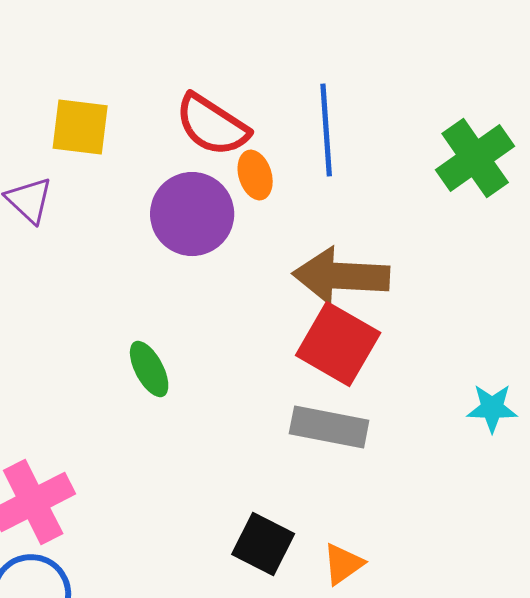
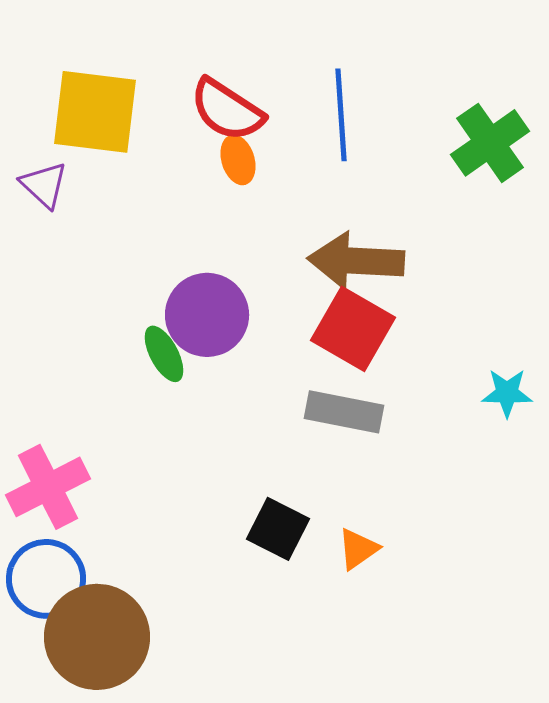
yellow square: (80, 127) -> (95, 112), size x1.5
orange ellipse: (255, 175) -> (238, 160), moved
purple circle: (192, 214) -> (207, 315), moved

